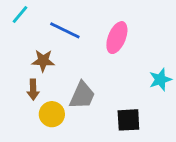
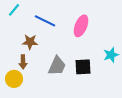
yellow circle: (52, 114) -> (14, 79), moved
black square: (128, 120) -> (83, 67), moved

